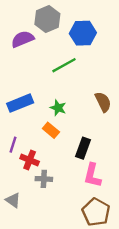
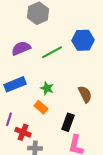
blue hexagon: (83, 33) -> (83, 40), moved
purple semicircle: (23, 39) -> (21, 48), moved
brown semicircle: (103, 102) -> (85, 94), moved

